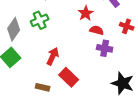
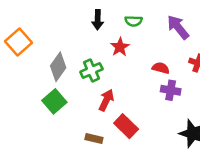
red star: (86, 13) -> (120, 47), moved
green cross: (40, 20) -> (91, 70), moved

